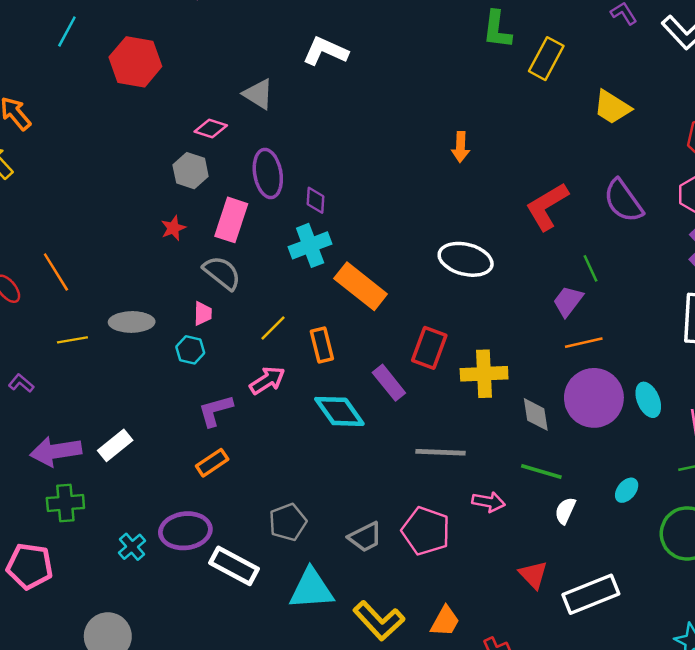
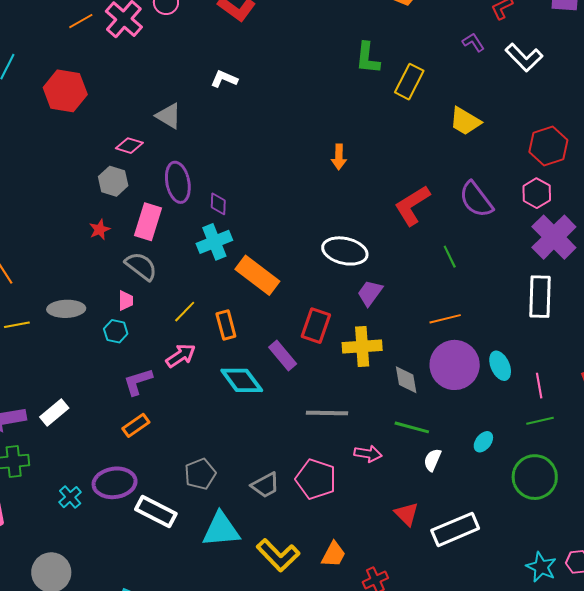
white L-shape: (325, 51) -> (224, 79), size x0.7
purple trapezoid: (568, 301) -> (370, 293), moved

